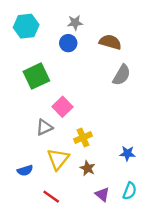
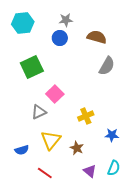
yellow cross: (83, 137) -> (86, 116), moved

